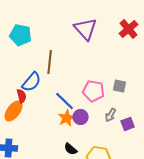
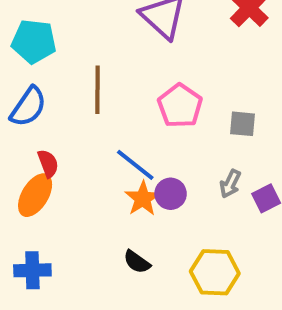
blue semicircle: (32, 82) -> (28, 107), moved
pink pentagon: (94, 91) -> (180, 106), moved, turned 30
black semicircle: (71, 149) -> (137, 262), moved

